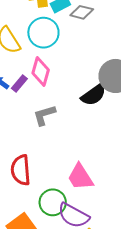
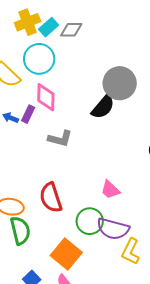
gray L-shape: (44, 115) -> (60, 139), turned -135
pink trapezoid: (80, 177) -> (110, 190), size x0.7

